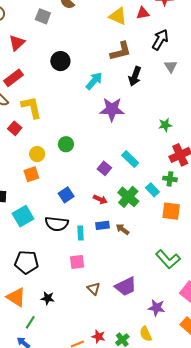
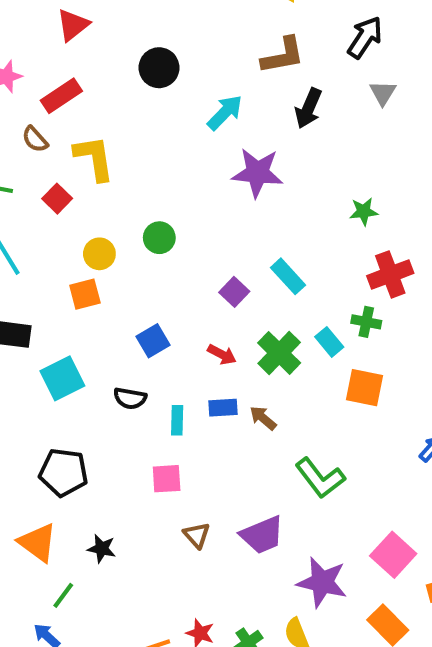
black semicircle: (57, 224) -> (130, 398), size x0.7
green L-shape: (168, 259) -> (320, 478), moved
purple star: (157, 308) -> (322, 582), size x1.4

